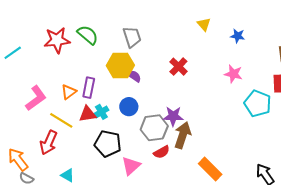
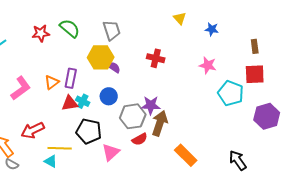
red star: (57, 40) -> (41, 33), size x0.7
red cross: (178, 67) -> (156, 58), turned -30
cyan cross: (101, 112) -> (83, 101), turned -32
yellow line: (61, 120) -> (60, 148), moved, turned -30
red arrow: (49, 143) -> (33, 130), turned 40

